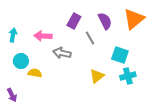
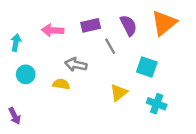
purple rectangle: (74, 21) -> (91, 25), turned 49
pink arrow: (43, 36) -> (53, 30), moved
yellow semicircle: (35, 73) -> (61, 84), moved
cyan cross: (128, 76) -> (157, 104), moved, turned 35

